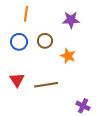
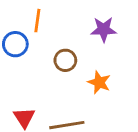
blue circle: (19, 42) -> (15, 44), moved

